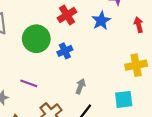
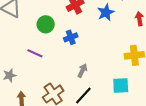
green circle: (36, 39) -> (46, 24), size x0.7
purple line: (29, 83) -> (35, 53), moved

